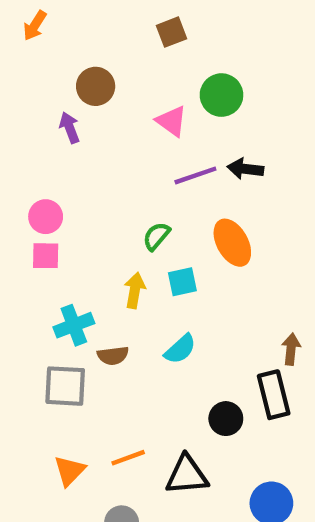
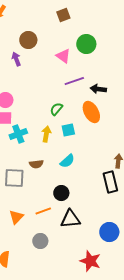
black arrow: (245, 169) -> (98, 89), moved
cyan cross: (74, 325) -> (18, 134), moved
black circle: (226, 419) -> (61, 193), moved

